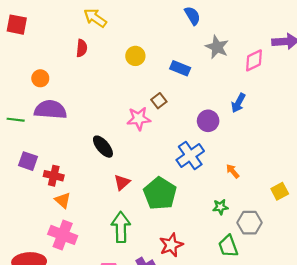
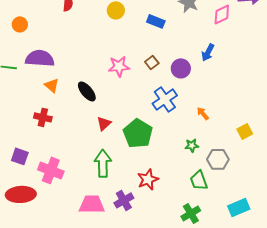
orange circle: (40, 78) -> (20, 24), moved
brown square: (159, 101) -> (152, 62), moved
purple square: (28, 161) -> (20, 156), moved
orange triangle: (63, 200) -> (52, 85), moved

